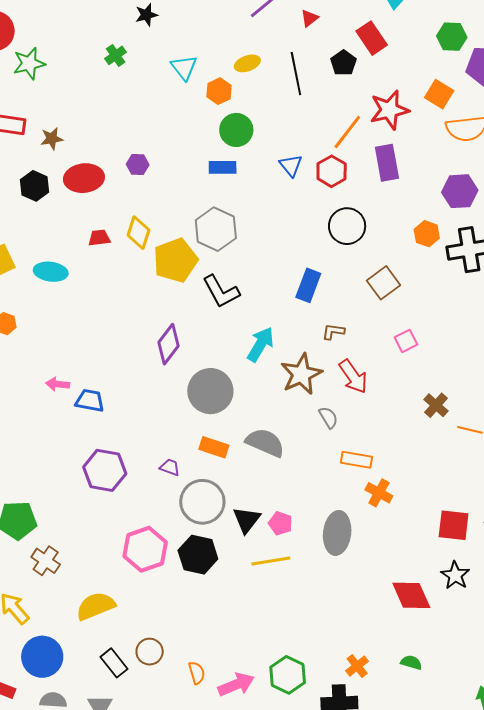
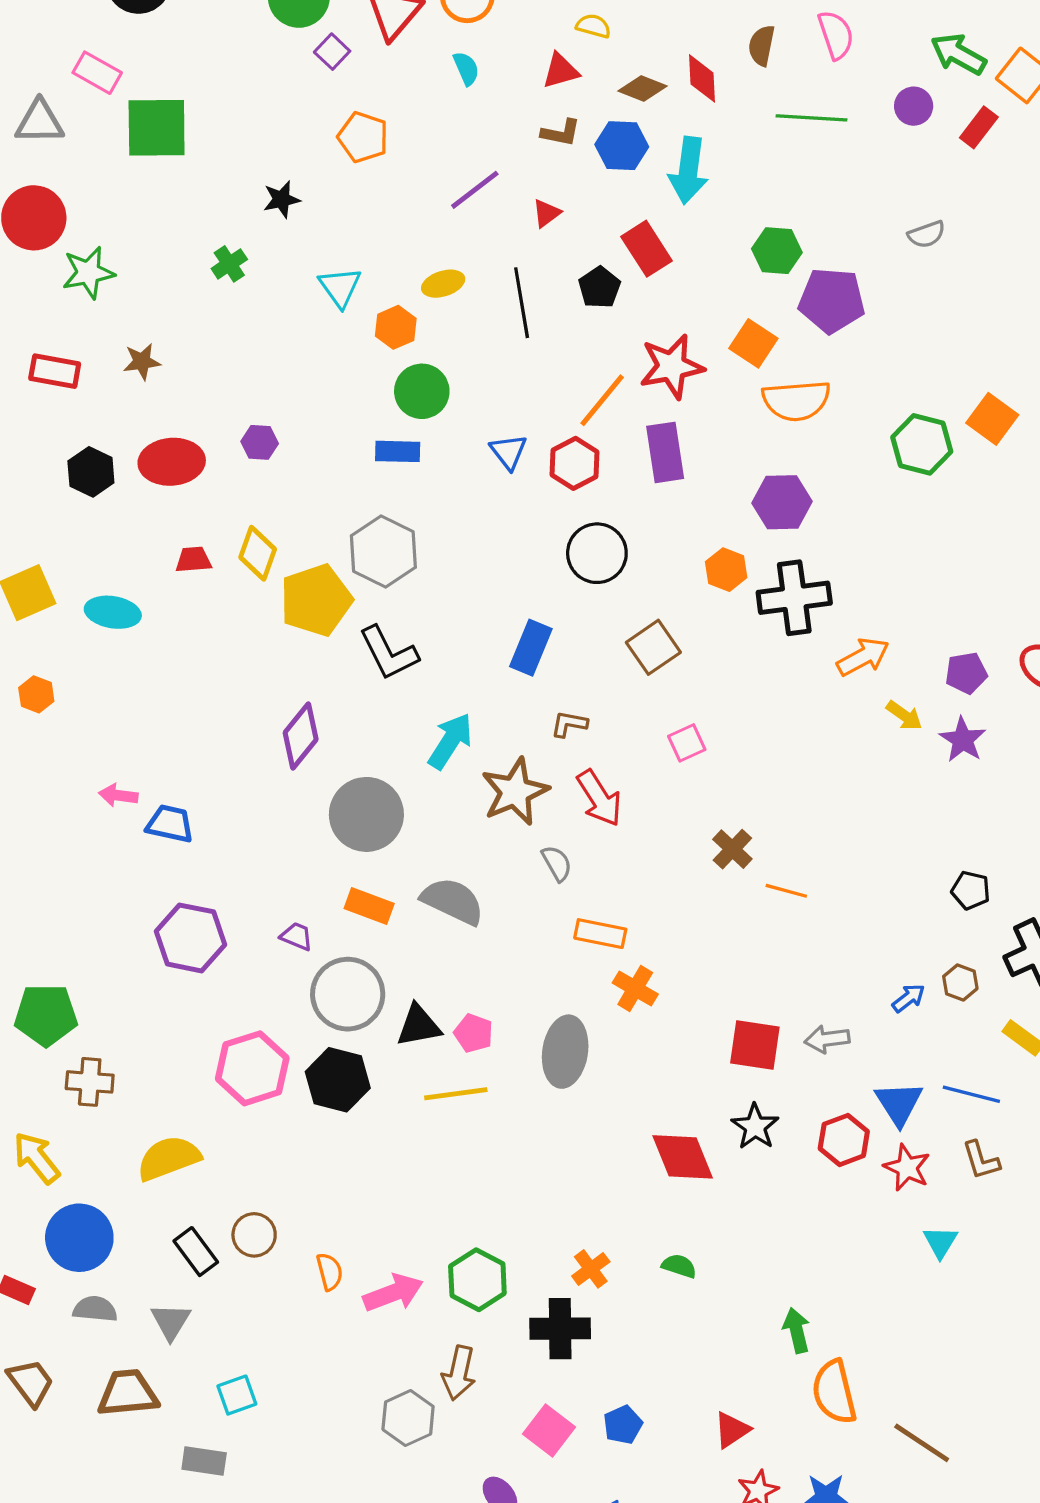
brown star: (52, 139) -> (142, 362), moved
black triangle: (247, 520) -> (419, 1026), turned 40
brown cross: (46, 561) -> (90, 1082), turned -32

